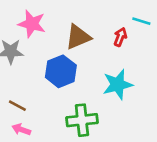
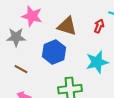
brown triangle: (78, 37) -> (67, 26), turned 40
brown line: (17, 106) -> (21, 69), moved

